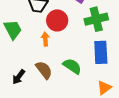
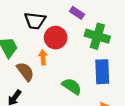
green cross: (96, 19) -> (97, 36), turned 30
brown semicircle: (44, 70) -> (25, 72), moved

